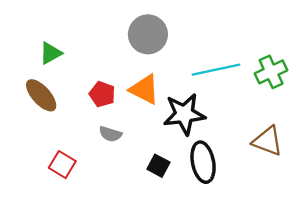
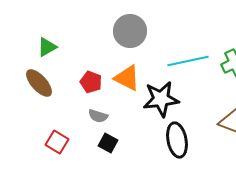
black square: (158, 166) -> (108, 143), moved

